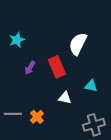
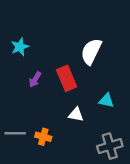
orange cross: (37, 117) -> (43, 137), turned -32

